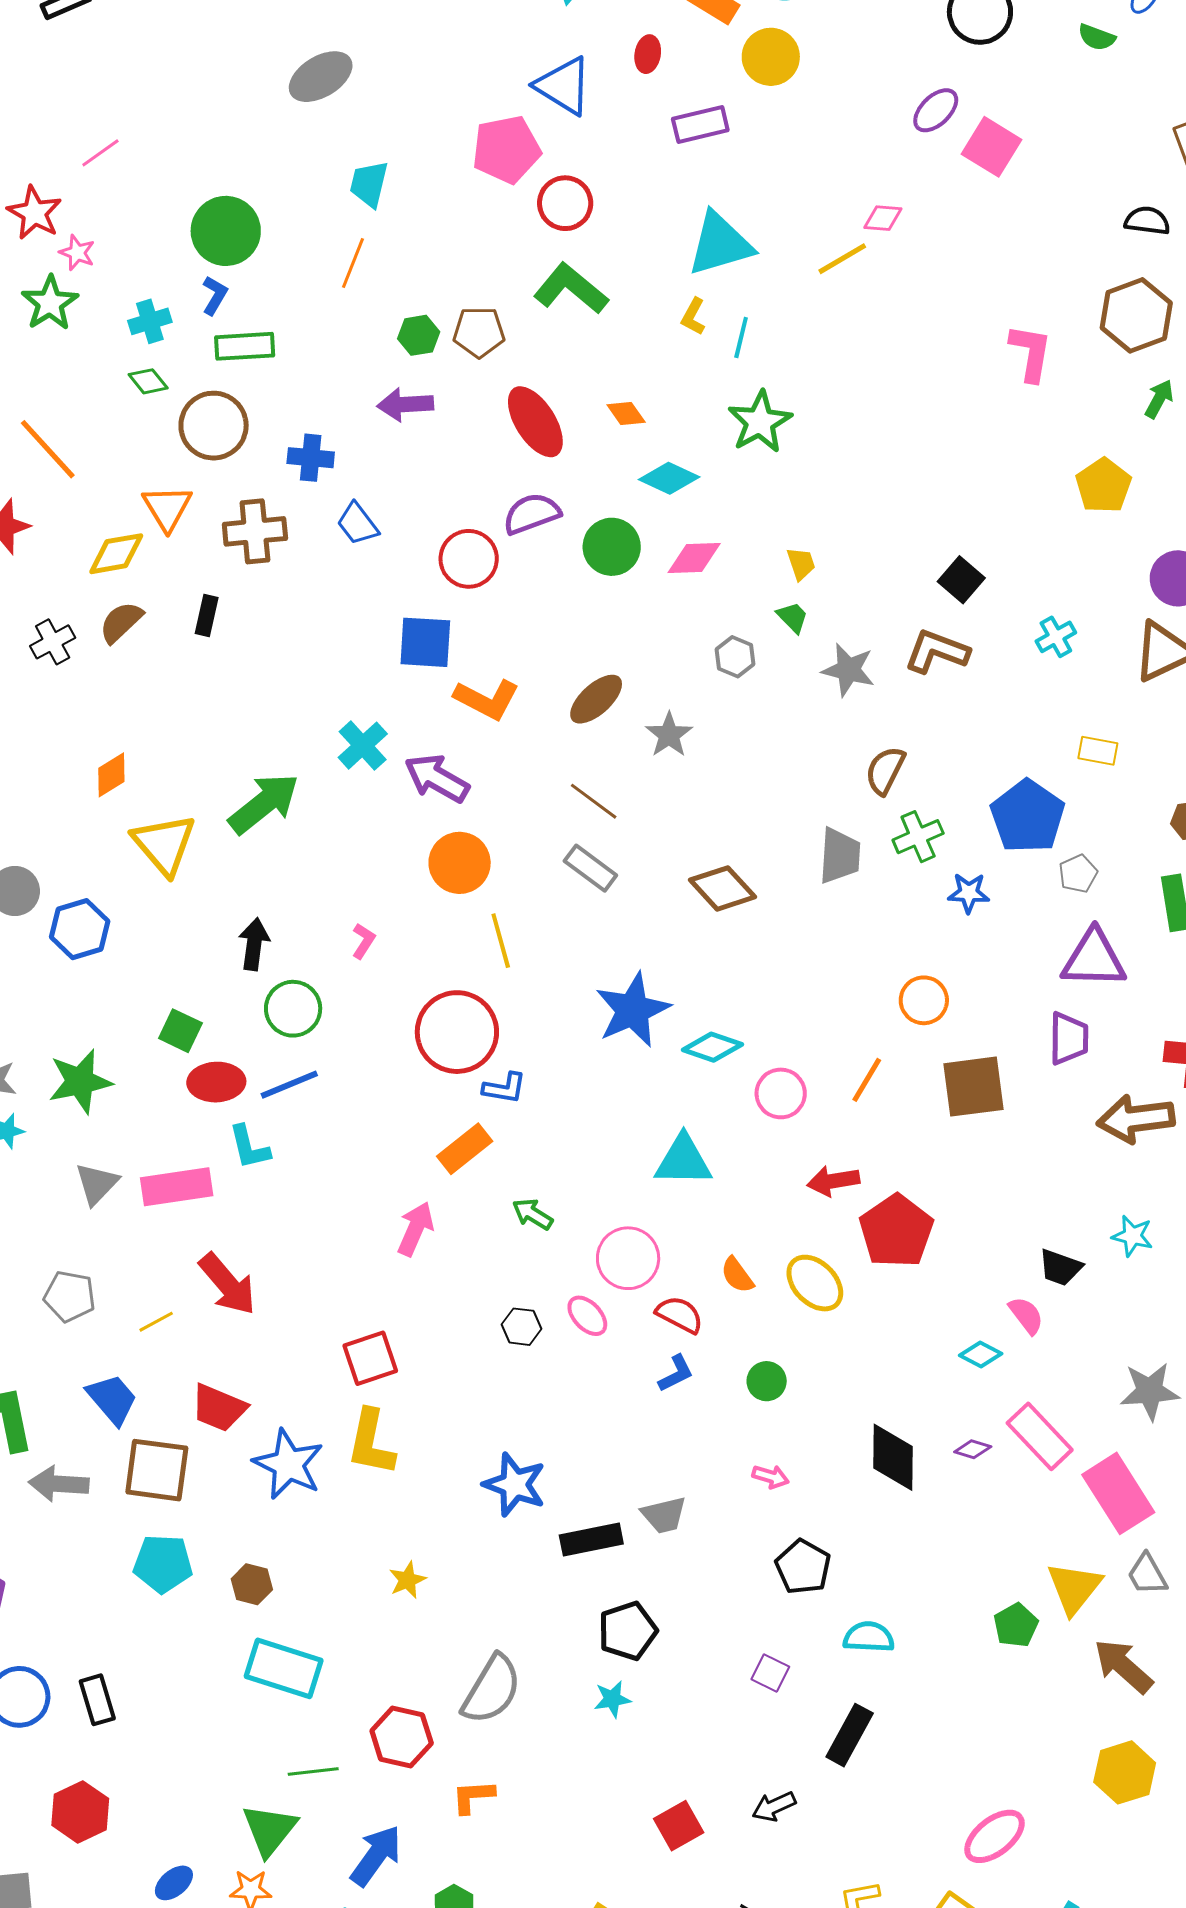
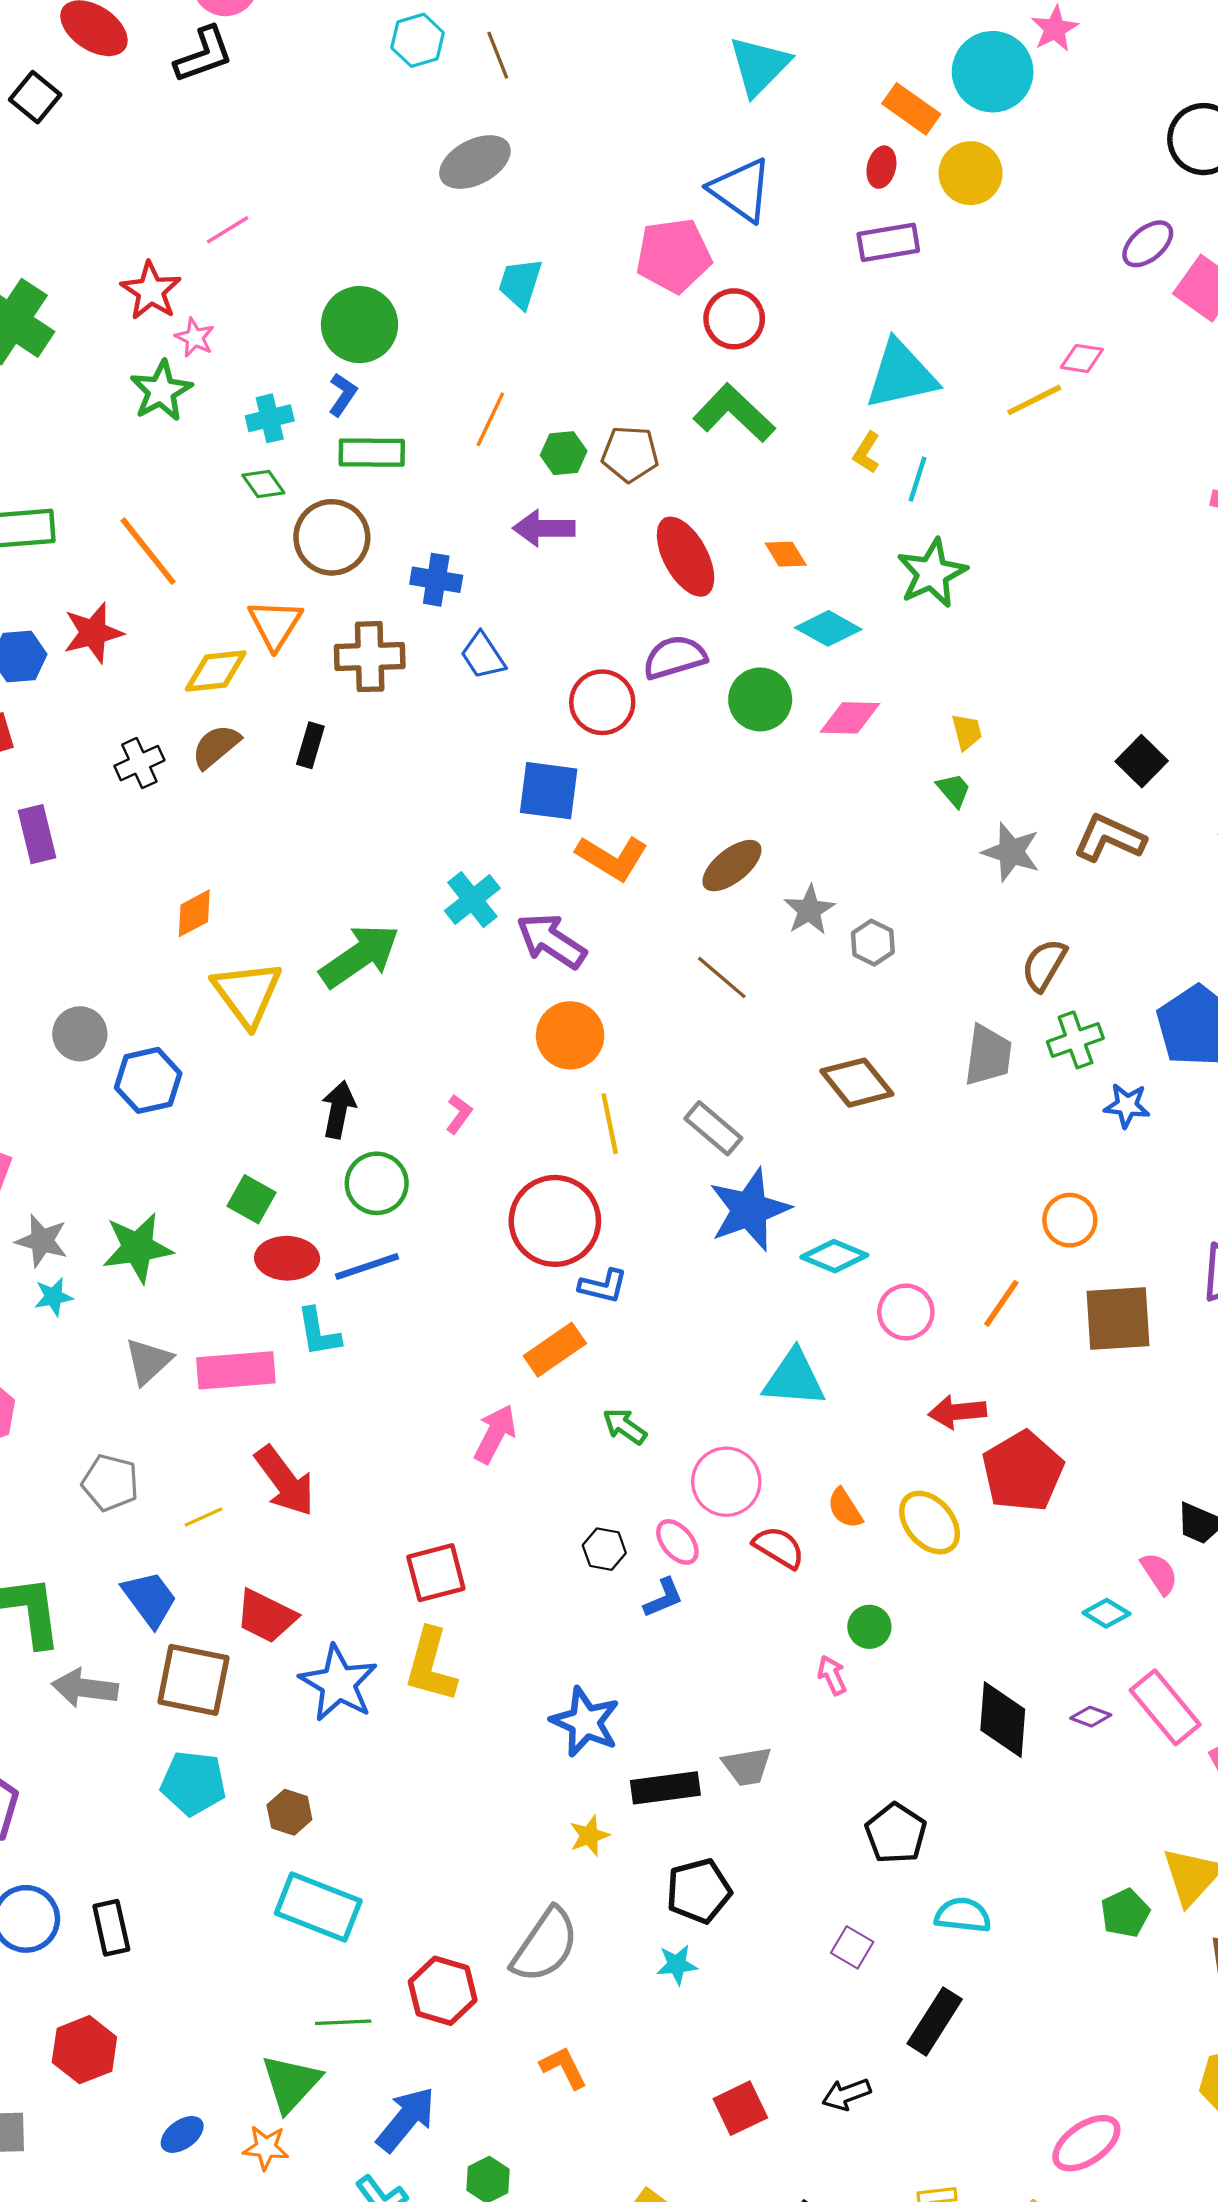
red ellipse: (648, 54) -> (881, 167), moved
orange line: (353, 263) -> (490, 419), moved
gray hexagon: (735, 657) -> (873, 943), moved
gray rectangle: (590, 868) -> (713, 1128), moved
blue L-shape: (676, 1373) -> (663, 1598), moved
pink arrow: (771, 1477) -> (832, 1675), moved, turned -135
yellow star: (407, 1580) -> (589, 1836), moved
orange L-shape: (473, 1797) -> (564, 2068), moved, turned 63

